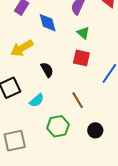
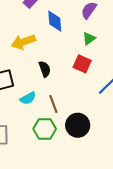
green triangle: (83, 33) -> (89, 39), turned 32
brown line: (78, 100) -> (53, 104), moved
black circle: (95, 130) -> (78, 125), moved, size x1.5

